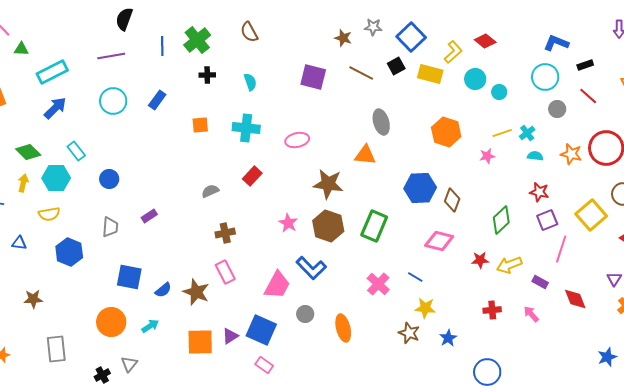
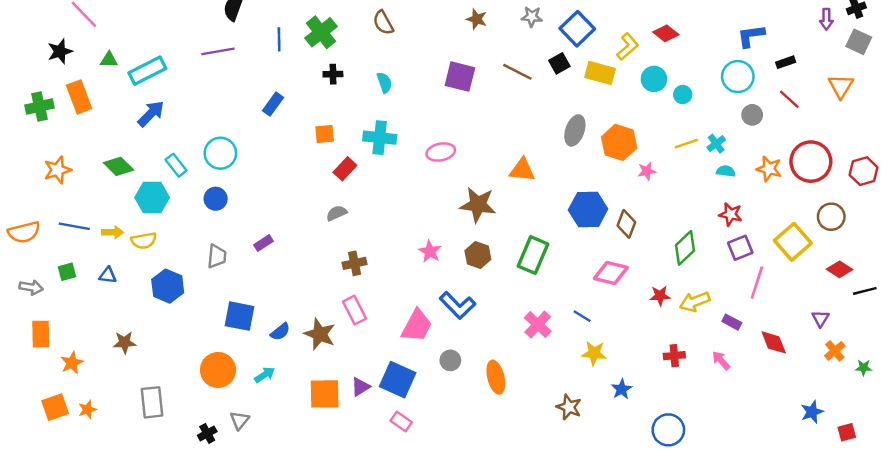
brown star: (343, 38) -> (477, 19), moved
blue L-shape: (556, 43) -> (751, 36), turned -30
green triangle: (21, 49) -> (109, 60), moved
cyan circle: (113, 101) -> (220, 153), moved
gray ellipse: (381, 122) -> (575, 130), moved, turned 35
pink star: (487, 156) -> (647, 171), moved
red rectangle: (252, 176) -> (345, 169), moved
yellow arrow: (23, 183) -> (113, 232), moved, turned 78
brown hexagon: (328, 226) -> (478, 255), size x0.7
brown star: (409, 333) -> (569, 407), moved

